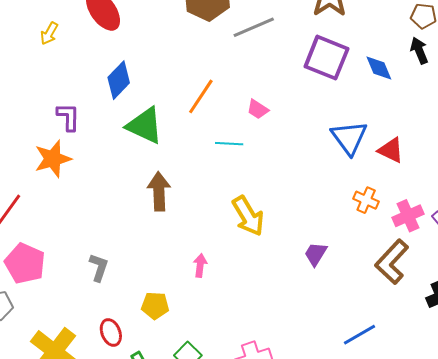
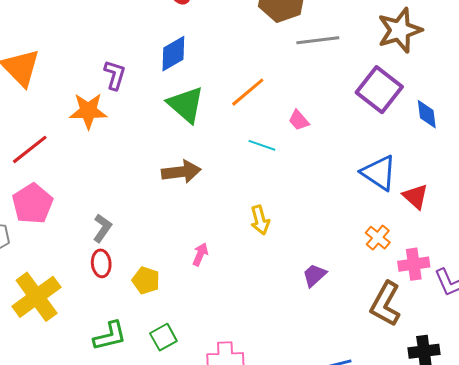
blue triangle: (349, 138) -> (379, 173), turned -36
brown arrow: (159, 191) -> (181, 172), turned 69
yellow arrow: (248, 216) -> (260, 220), size x0.7
brown L-shape: (392, 262) -> (385, 304), turned -30
red ellipse: (111, 332) -> (101, 263), moved

